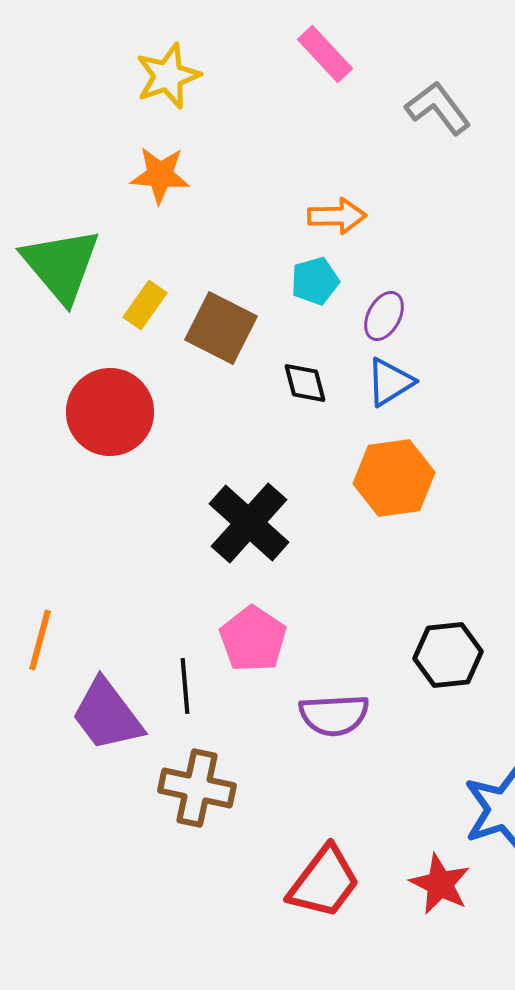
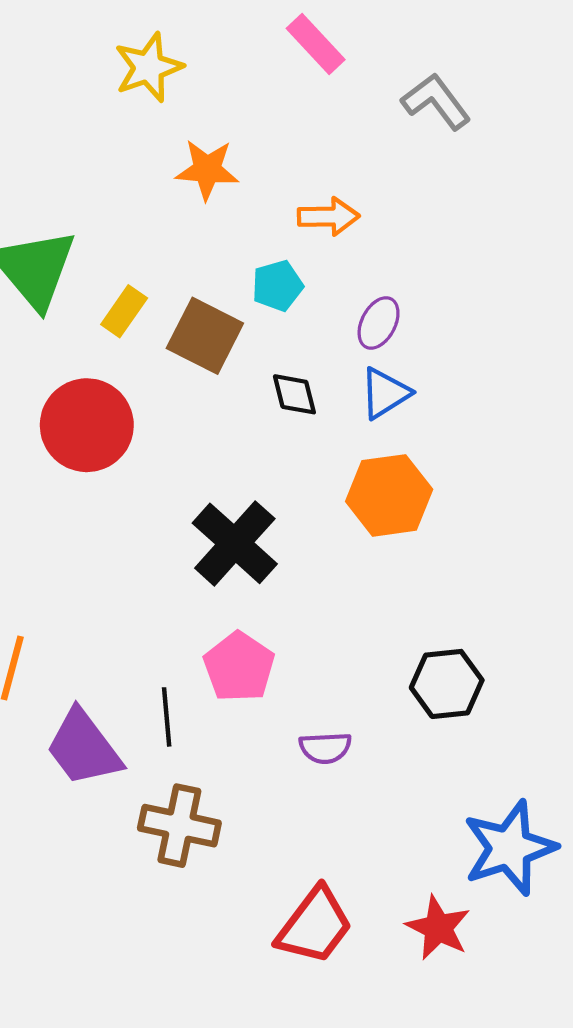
orange star: (160, 175) -> (207, 170), moved
cyan pentagon: (315, 281) -> (277, 286), moved
purple semicircle: (334, 715) -> (325, 748), size x0.7

